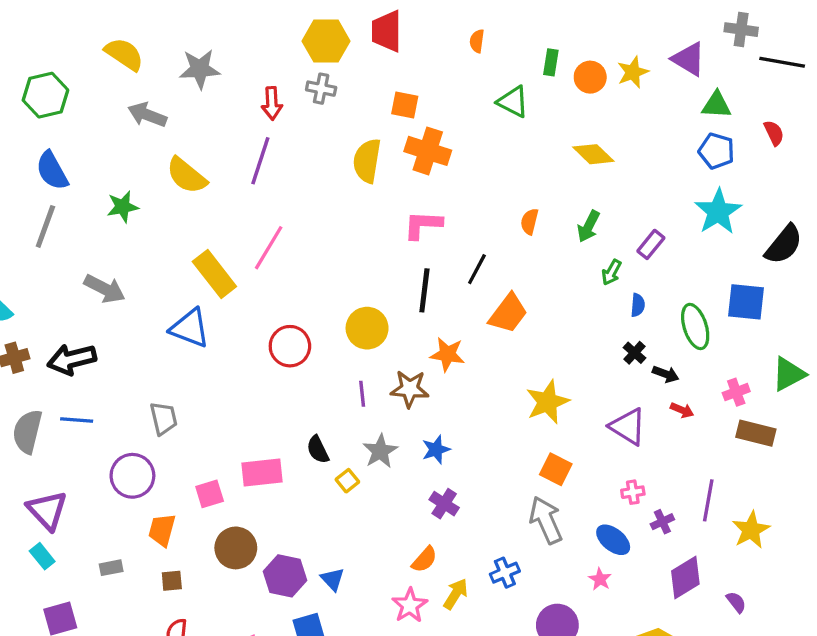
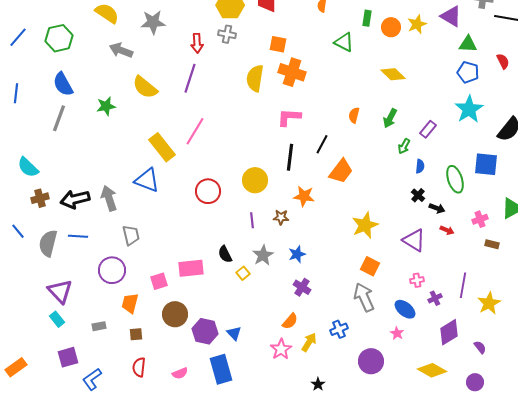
gray arrow: (105, 289) -> (109, 198), moved, turned -135
brown star: (410, 389) -> (281, 217), size x0.7
brown rectangle: (756, 433) -> (492, 244), size x0.6

